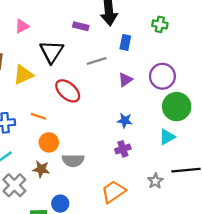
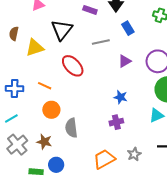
blue rectangle: (125, 42) -> (128, 28), turned -48
gray semicircle: (73, 160) -> (71, 128), turned 78
brown star: (41, 169) -> (44, 142), moved
gray star: (155, 181) -> (134, 154), moved

